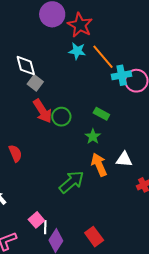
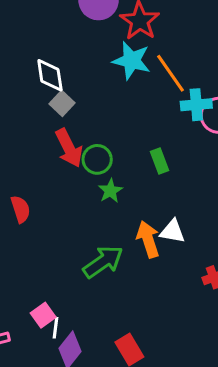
cyan star: (77, 51) -> (132, 61), size x1.4
green rectangle: (101, 114) -> (159, 161), turned 35
green star: (93, 136) -> (110, 191), moved
white triangle: (124, 159) -> (172, 231), moved

